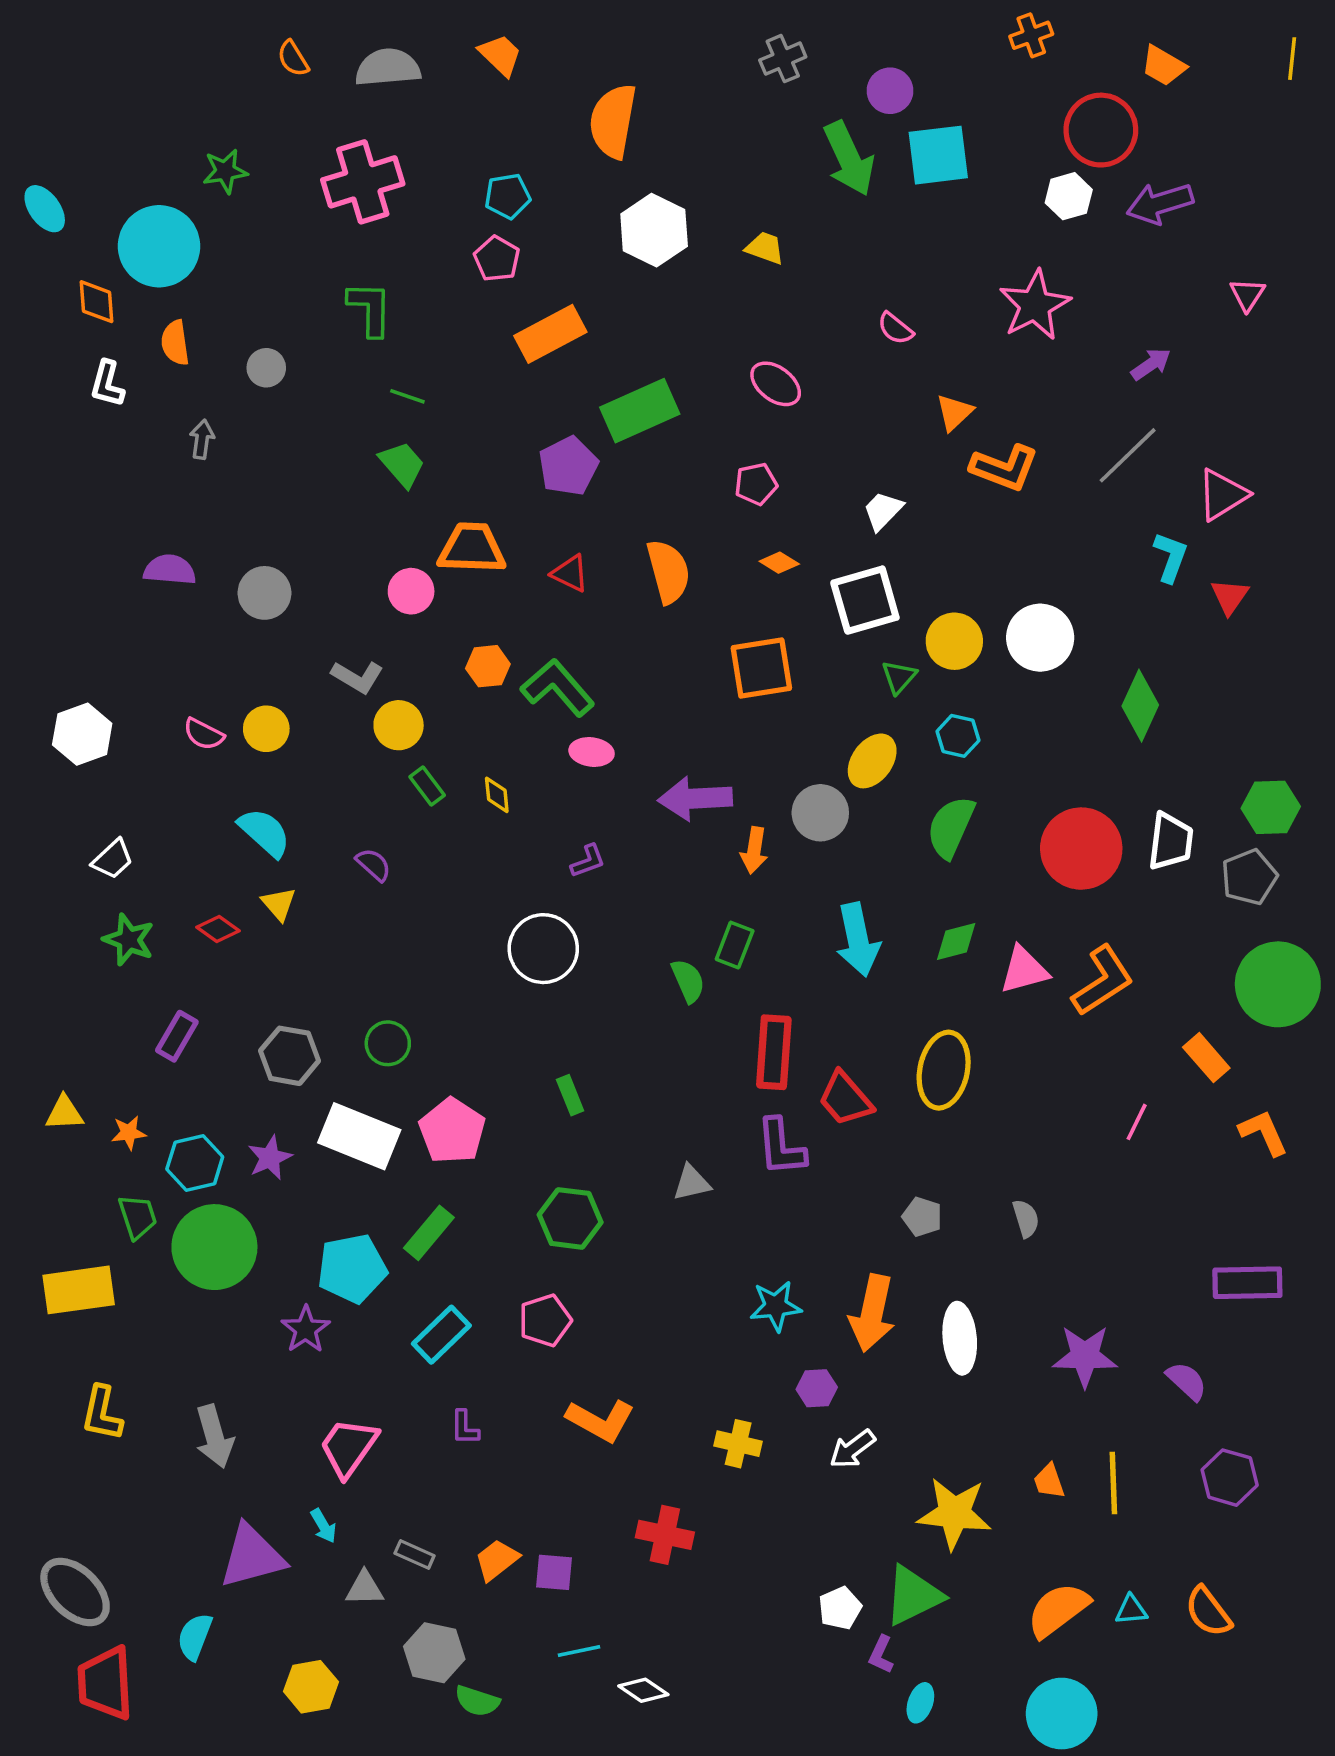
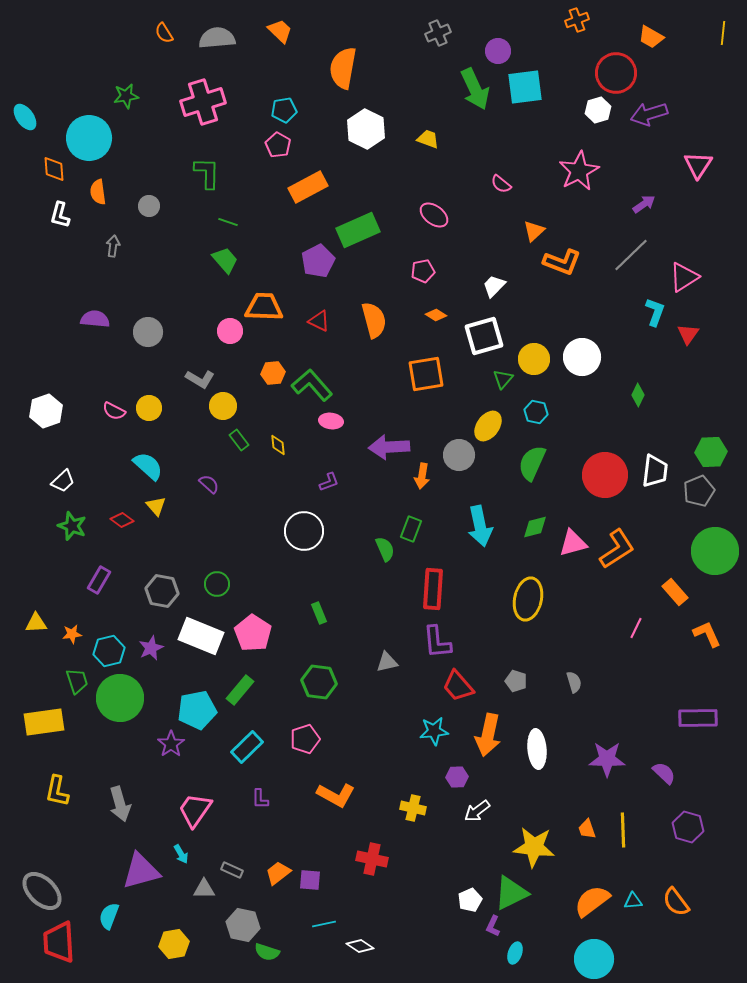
pink triangle: (1247, 294) -> (698, 165), size x1.4
green diamond: (1140, 706) -> (638, 395), size x0.6
red trapezoid: (845, 1099) -> (458, 686), moved

